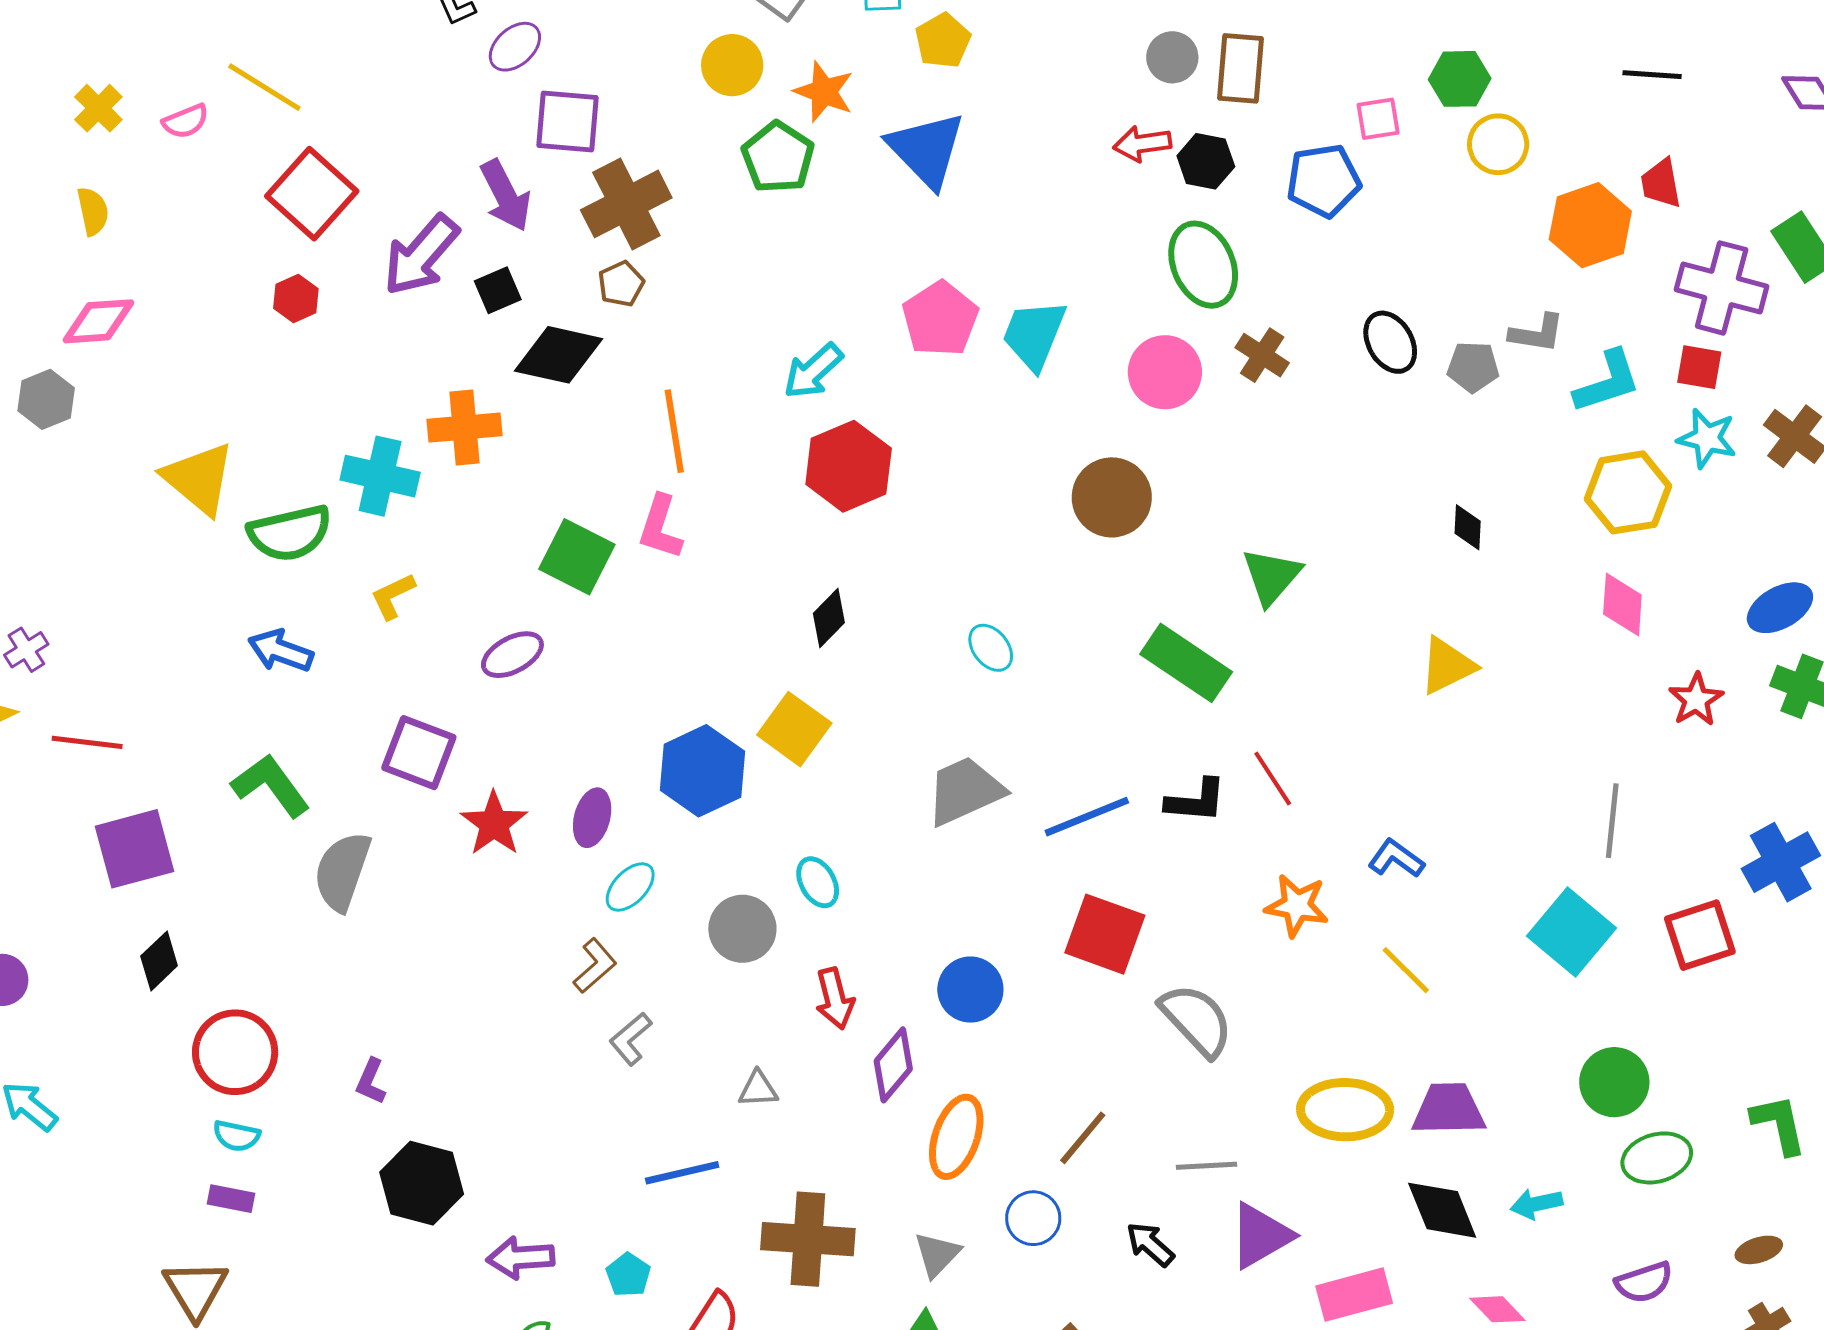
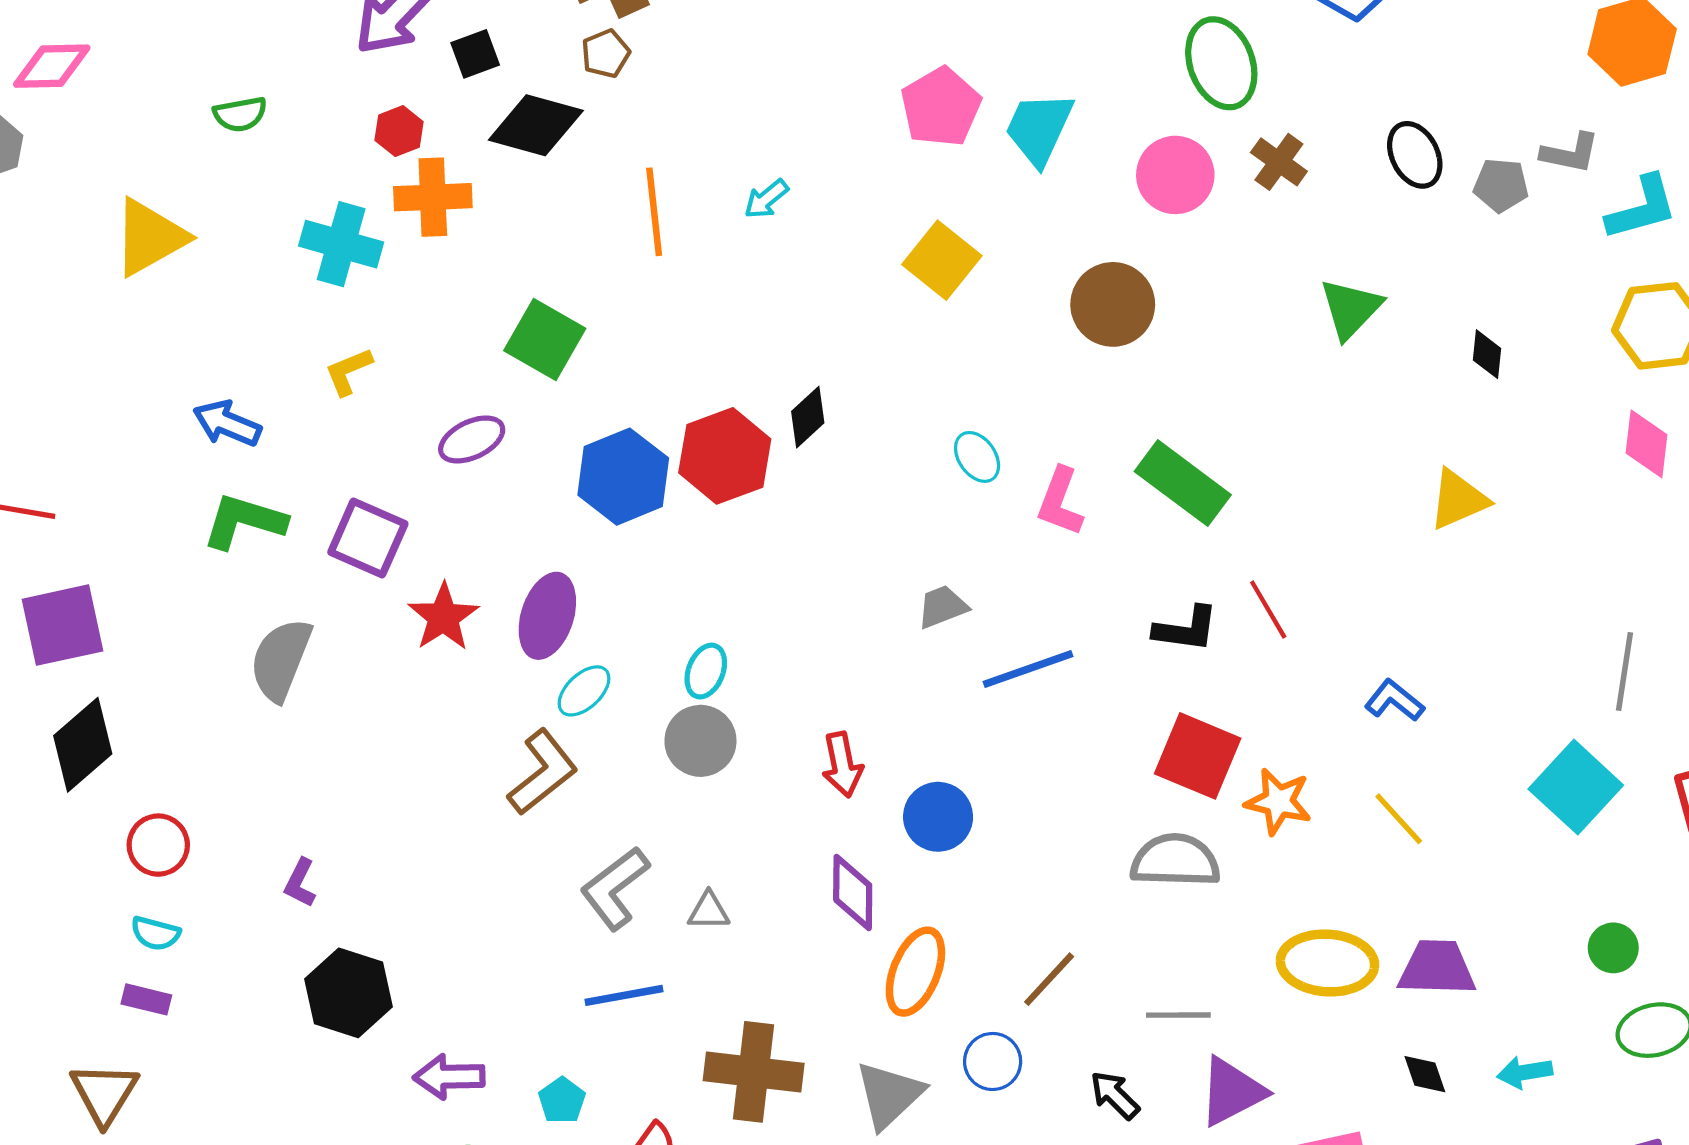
red hexagon: (296, 299) -> (399, 131), moved
cyan arrow: (813, 371) -> (766, 199), moved, size x0.7
red hexagon: (849, 466) -> (725, 456), moved
yellow triangle: (199, 478) -> (150, 237), turned 48
pink L-shape: (660, 527) -> (1060, 502), moved
green semicircle: (290, 533) -> (240, 114), moved, size x0.6
green triangle: (1271, 576) -> (1351, 309), moved
yellow square: (794, 729) -> (942, 260), moved
blue hexagon: (702, 771) -> (623, 477), moved
green L-shape: (271, 785) -> (244, 521), moved, turned -40
gray trapezoid: (965, 791) -> (942, 607), size x0.6
blue line: (1087, 817) -> (1028, 669), moved
purple ellipse: (592, 818) -> (547, 616), size x1.4
cyan ellipse: (818, 882) -> (706, 671), moved, turned 48
orange star: (1297, 906) -> (1278, 801), moved
red square: (1105, 934) -> (1198, 756), moved
black diamond: (159, 961) -> (83, 745), size x1.5
brown L-shape: (595, 966) -> (543, 772), size x1.5
red arrow: (835, 999) -> (842, 765), moved
gray semicircle: (1196, 1020) -> (1175, 861), turned -48
gray L-shape: (631, 1039) -> (615, 888), moved, size x1.5
red circle: (235, 1052) -> (158, 845), size x0.7
purple diamond: (893, 1065) -> (853, 892), turned -42
green circle: (1614, 1082) -> (1613, 948), size x0.7
black diamond: (1442, 1210) -> (1425, 1074), size x0.6
gray triangle: (937, 1254) -> (889, 1095), size x1.4

